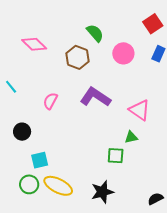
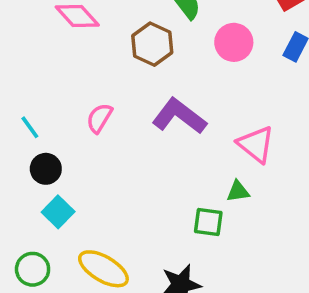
cyan line: (11, 87) -> (30, 127), moved
cyan square: (40, 160) -> (58, 212), moved, turned -36
green circle: (29, 184) -> (33, 269), moved

